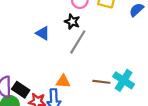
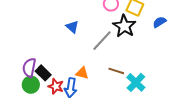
black star: (72, 22) -> (124, 26), moved, size x1.6
brown line: (101, 82) -> (116, 71), moved

